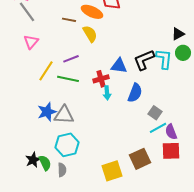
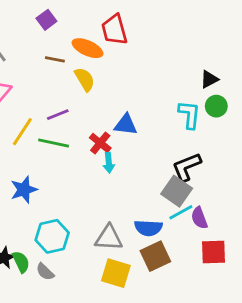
black L-shape: (144, 60) -> (187, 167), moved
red cross: (101, 79) -> (100, 143), turned -35
blue semicircle: (135, 93) -> (148, 228), moved, turned 72
gray square: (155, 113) -> (177, 191), size x1.5
gray triangle: (64, 115) -> (109, 238), moved
red square: (171, 151) -> (213, 252), moved
gray semicircle: (62, 170) -> (45, 272), turned 136
yellow square: (112, 171) -> (116, 273), turned 35

